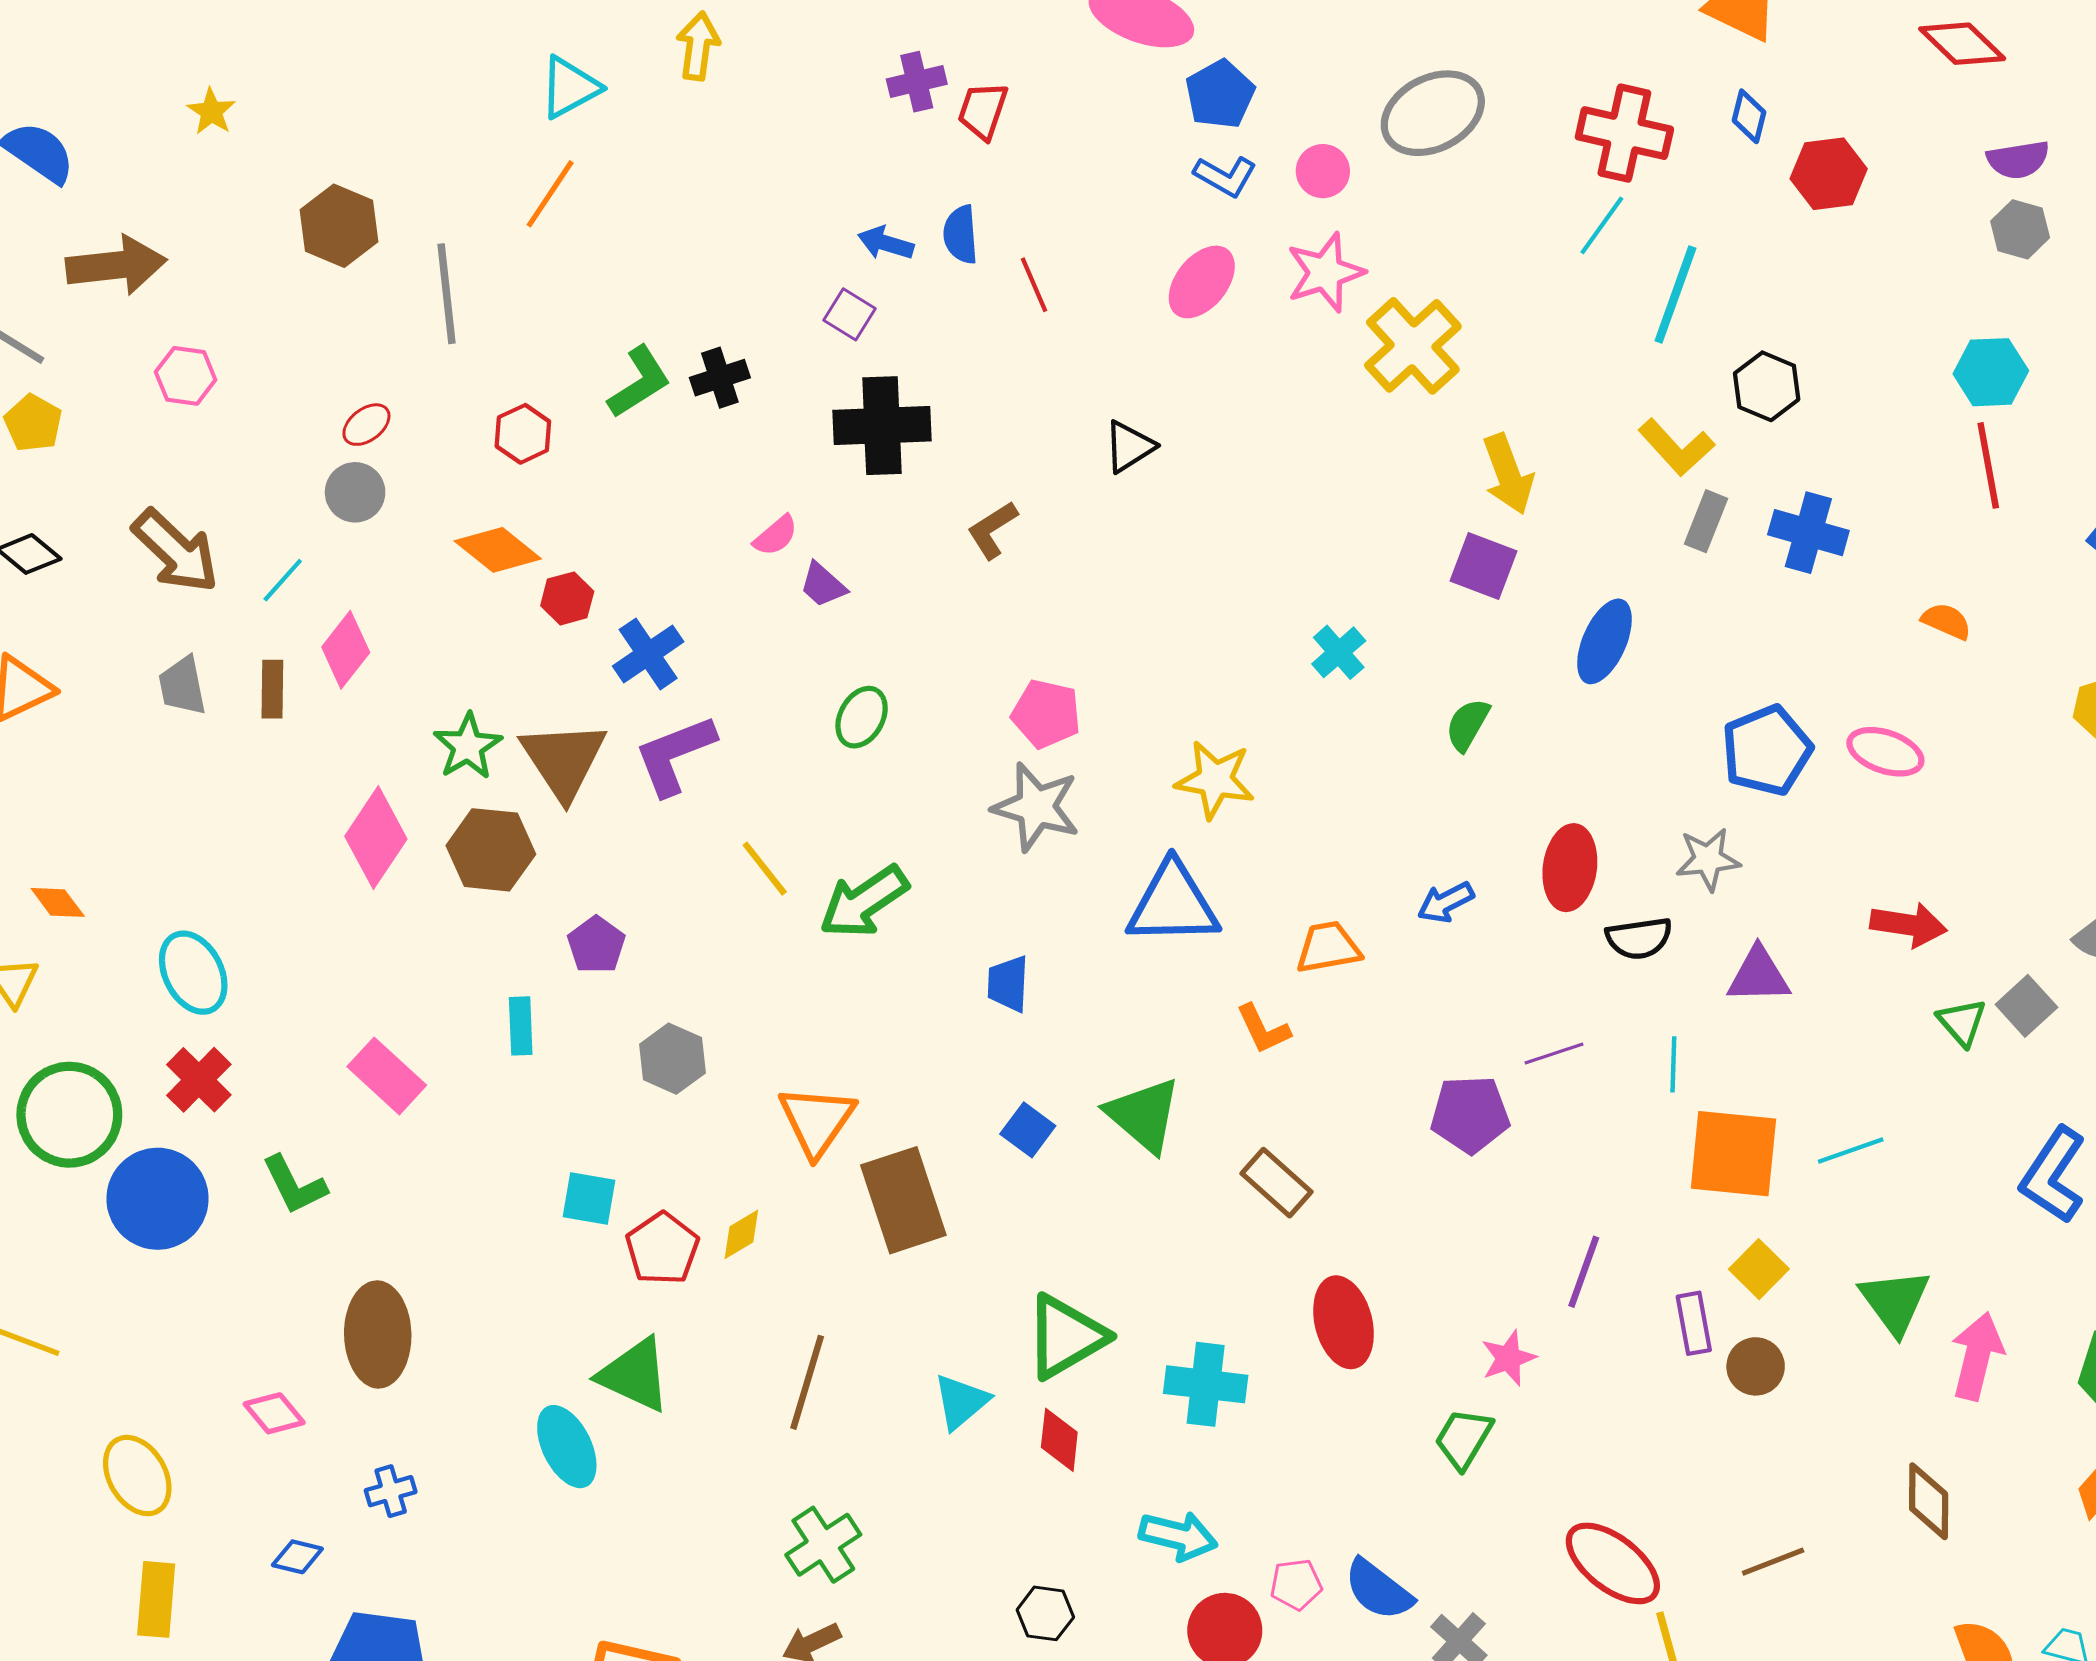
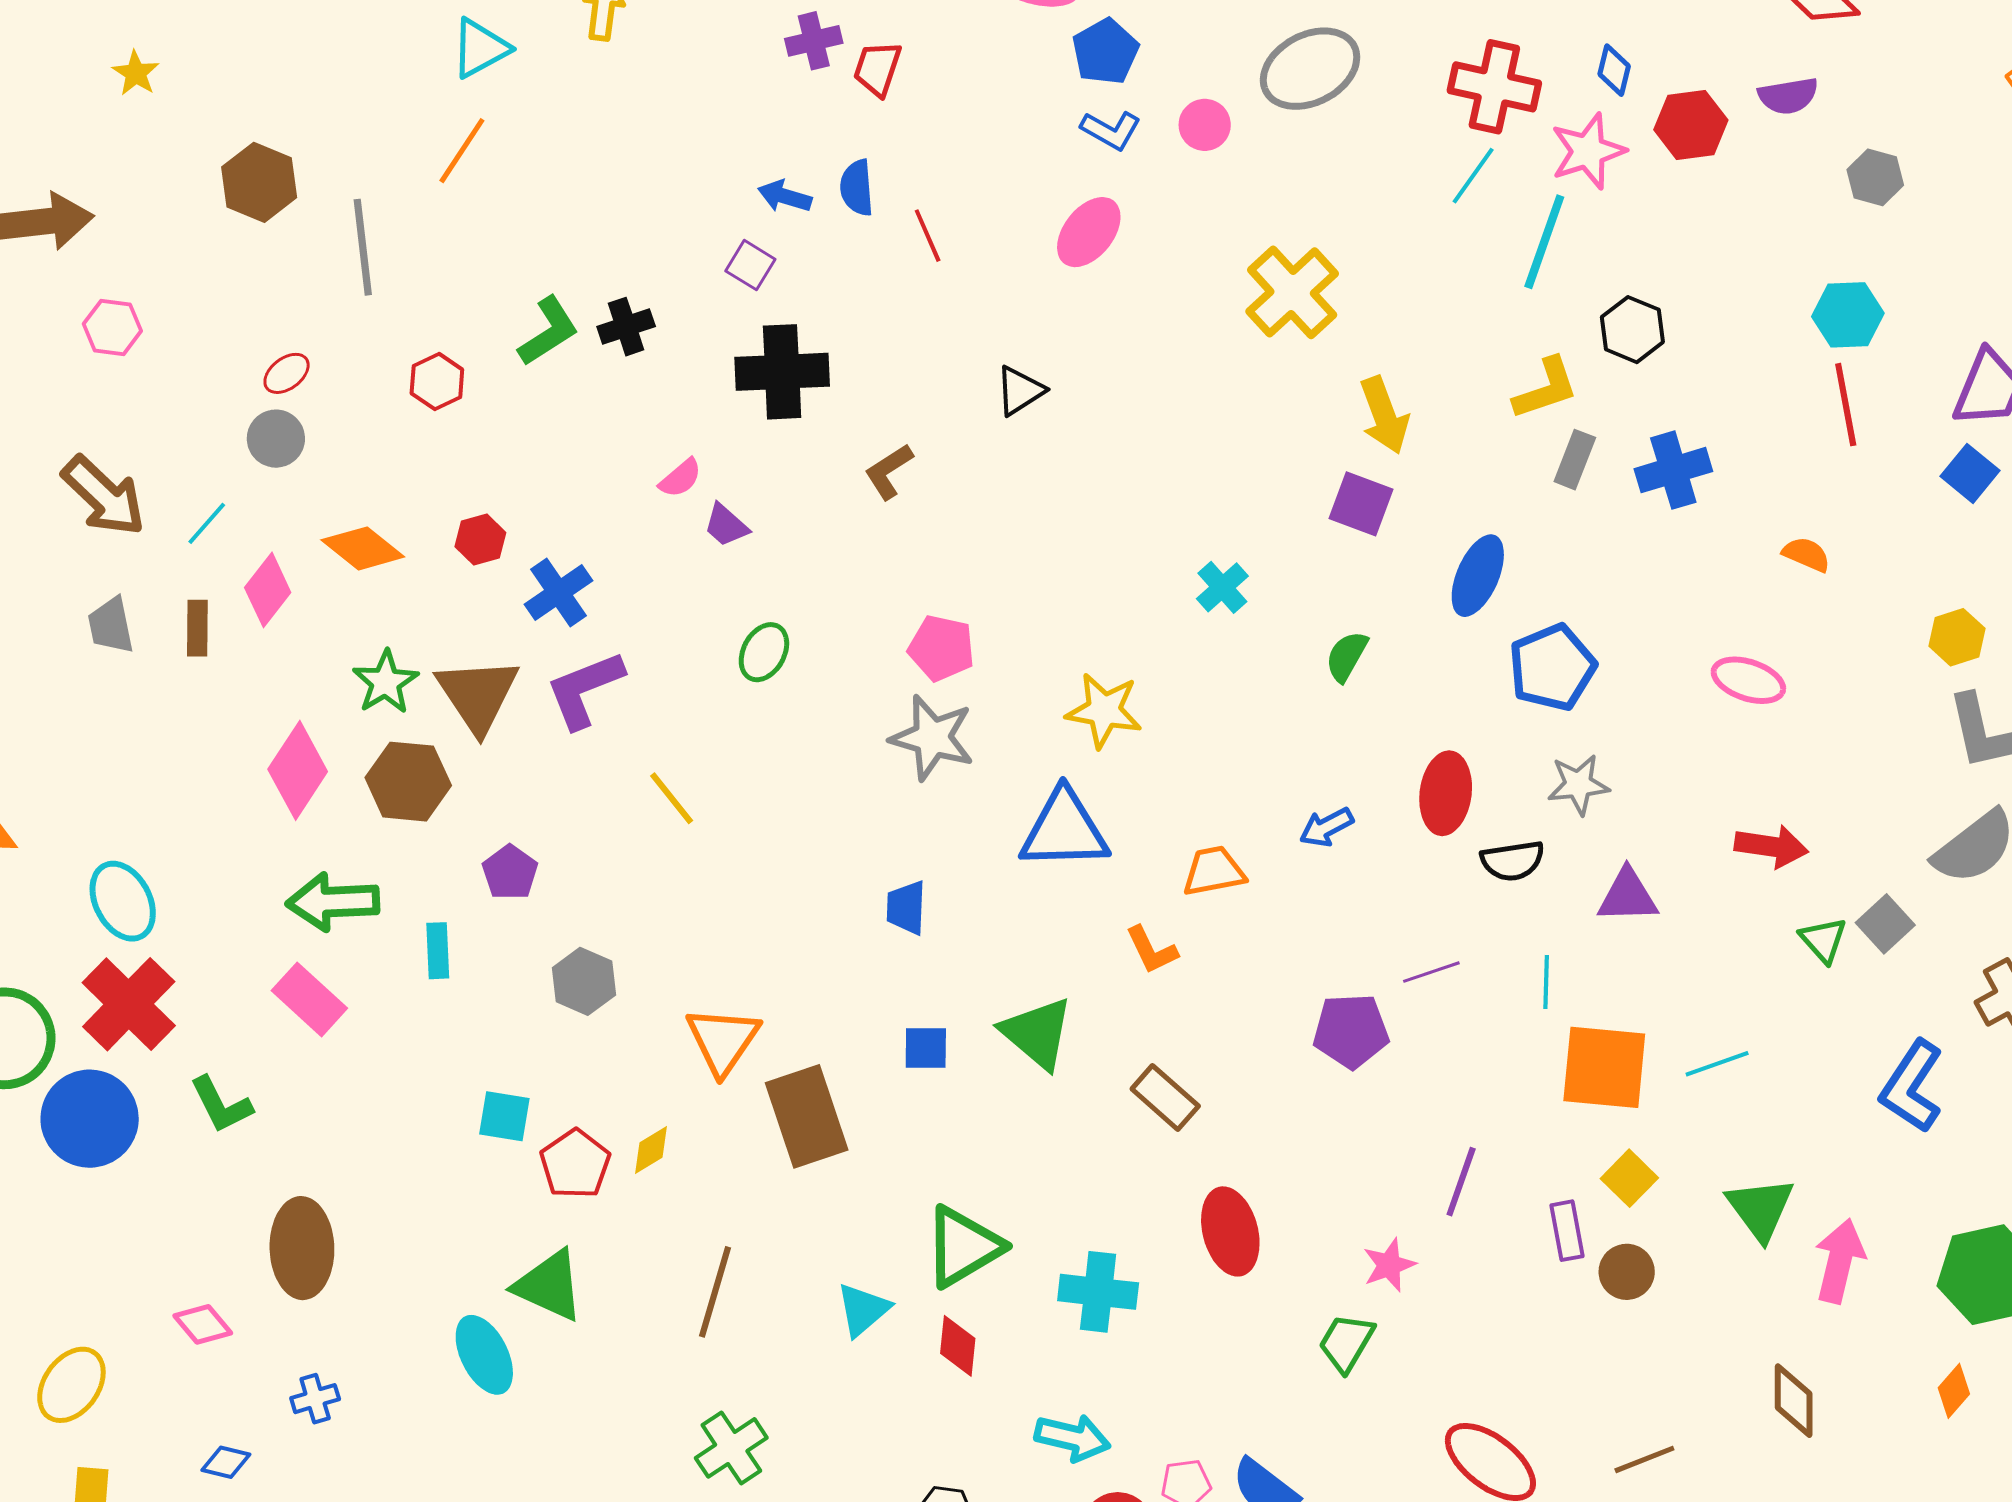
purple semicircle: (2018, 160) -> (1788, 96), moved
pink star: (1325, 272) -> (1588, 151), moved
yellow L-shape: (1676, 447) -> (1546, 389), turned -66
blue cross: (1808, 533) -> (1673, 470), turned -32
orange diamond: (498, 550) -> (363, 548), moved
blue pentagon: (1767, 750) -> (1552, 667), moved
green arrow: (864, 902) -> (333, 902), moved, turned 32
red cross: (199, 1080) -> (129, 1004), size x1.5
blue square: (1028, 1130) -> (926, 1048), turned -36
yellow ellipse: (137, 1476) -> (71, 1385), turned 66

